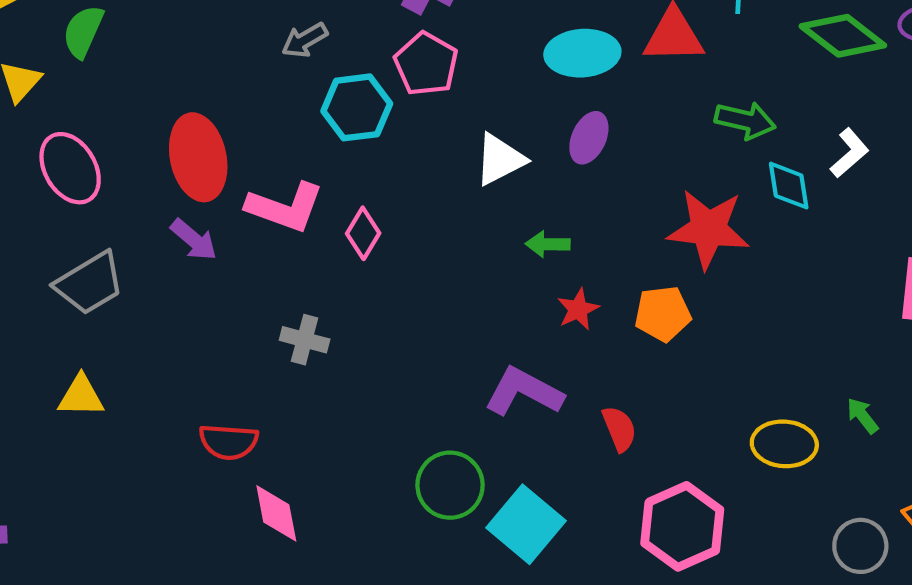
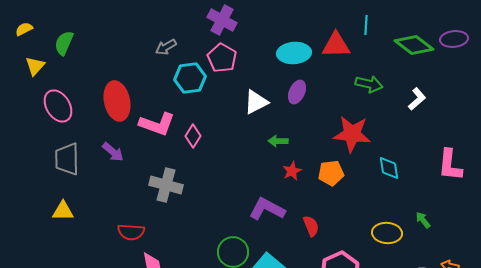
cyan diamond: (789, 186) -> (389, 168), moved
purple arrow: (194, 240) -> (113, 152), moved
gray trapezoid: (90, 283) -> (67, 159), turned 120
gray cross: (305, 340) -> (166, 185), size x1.5

